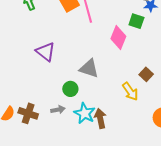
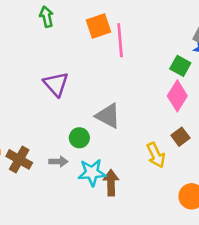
pink diamond: (118, 38) -> (177, 96), moved
cyan star: (85, 113) -> (92, 173), turned 30

